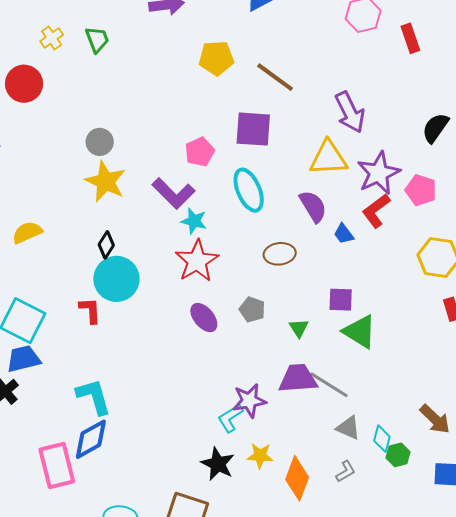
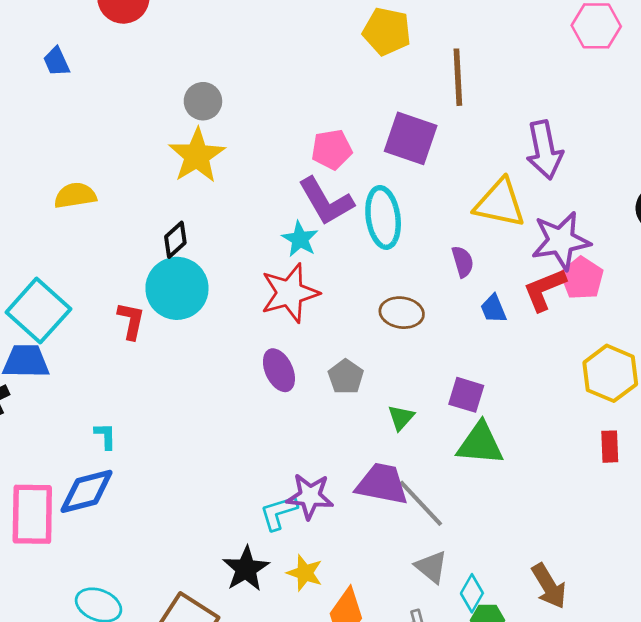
brown line: (275, 77) -> (458, 77), turned 36
pink pentagon: (421, 190) -> (582, 278), moved
purple L-shape: (173, 193) -> (326, 201), moved
purple semicircle: (313, 206) -> (463, 262), size x0.7
green triangle: (360, 332) -> (480, 444), turned -42
cyan L-shape: (94, 397) -> (105, 436), size x0.5

